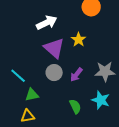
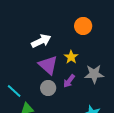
gray star: (105, 71) -> (94, 74), moved
purple arrow: (76, 75) -> (69, 81), moved

